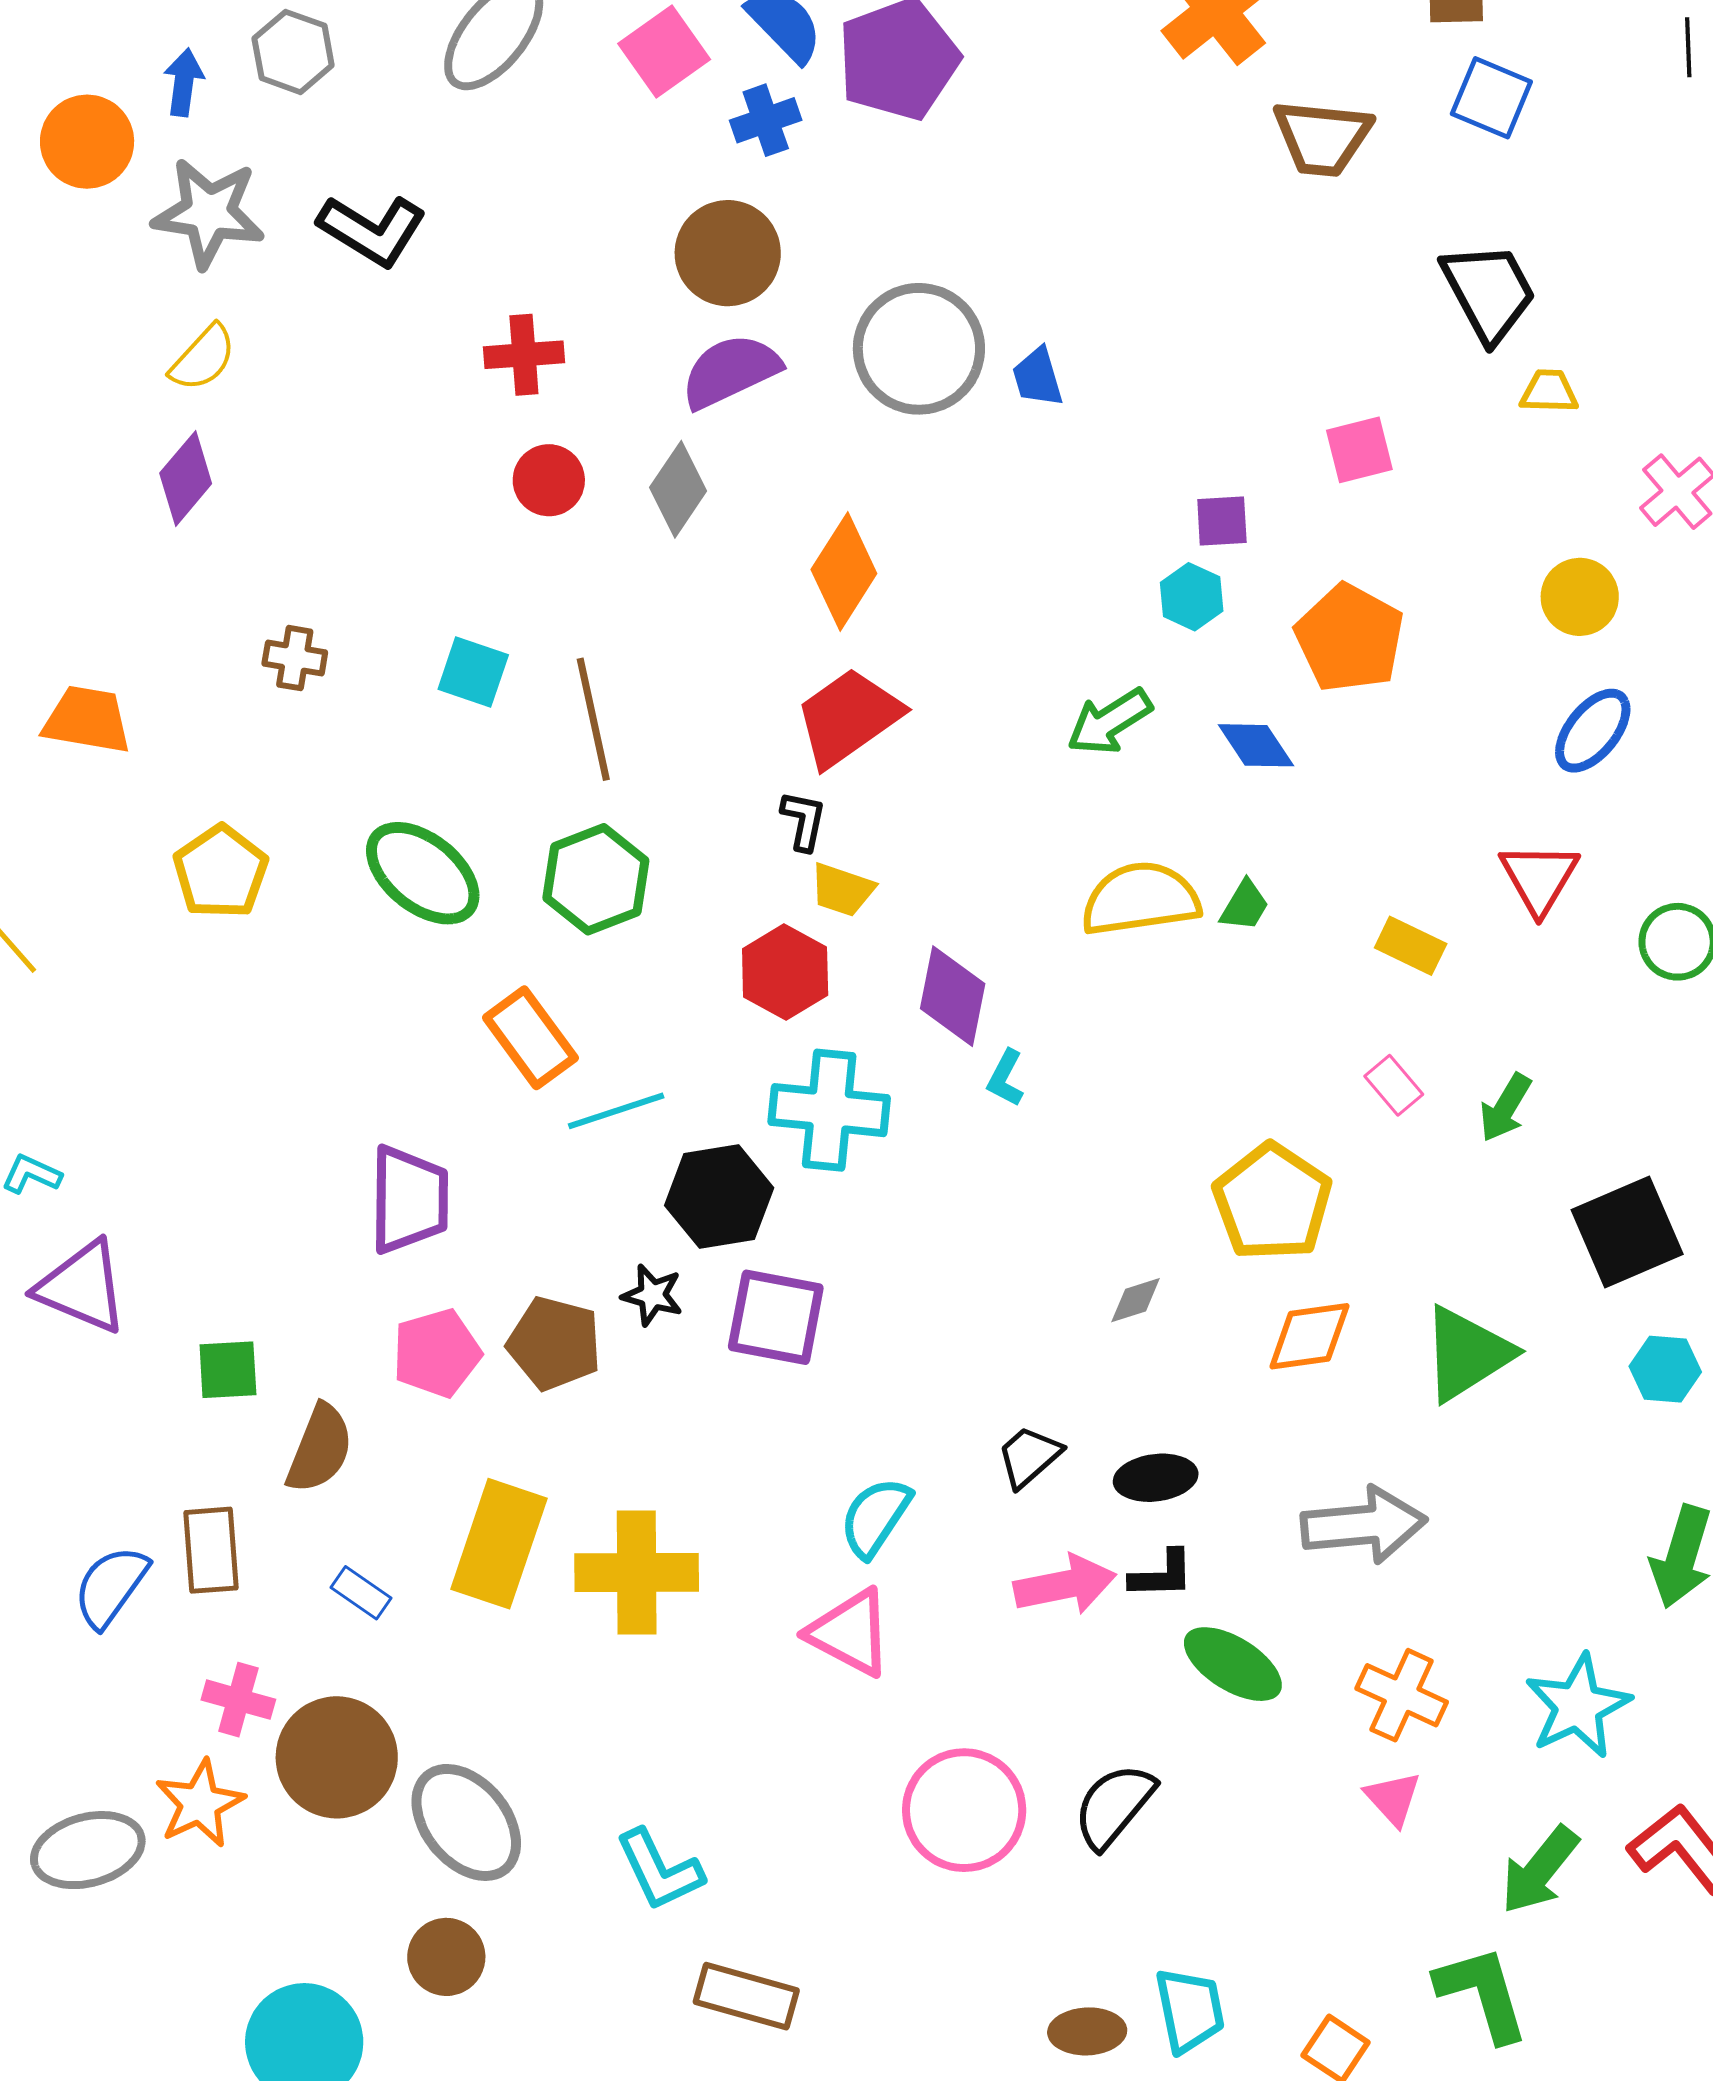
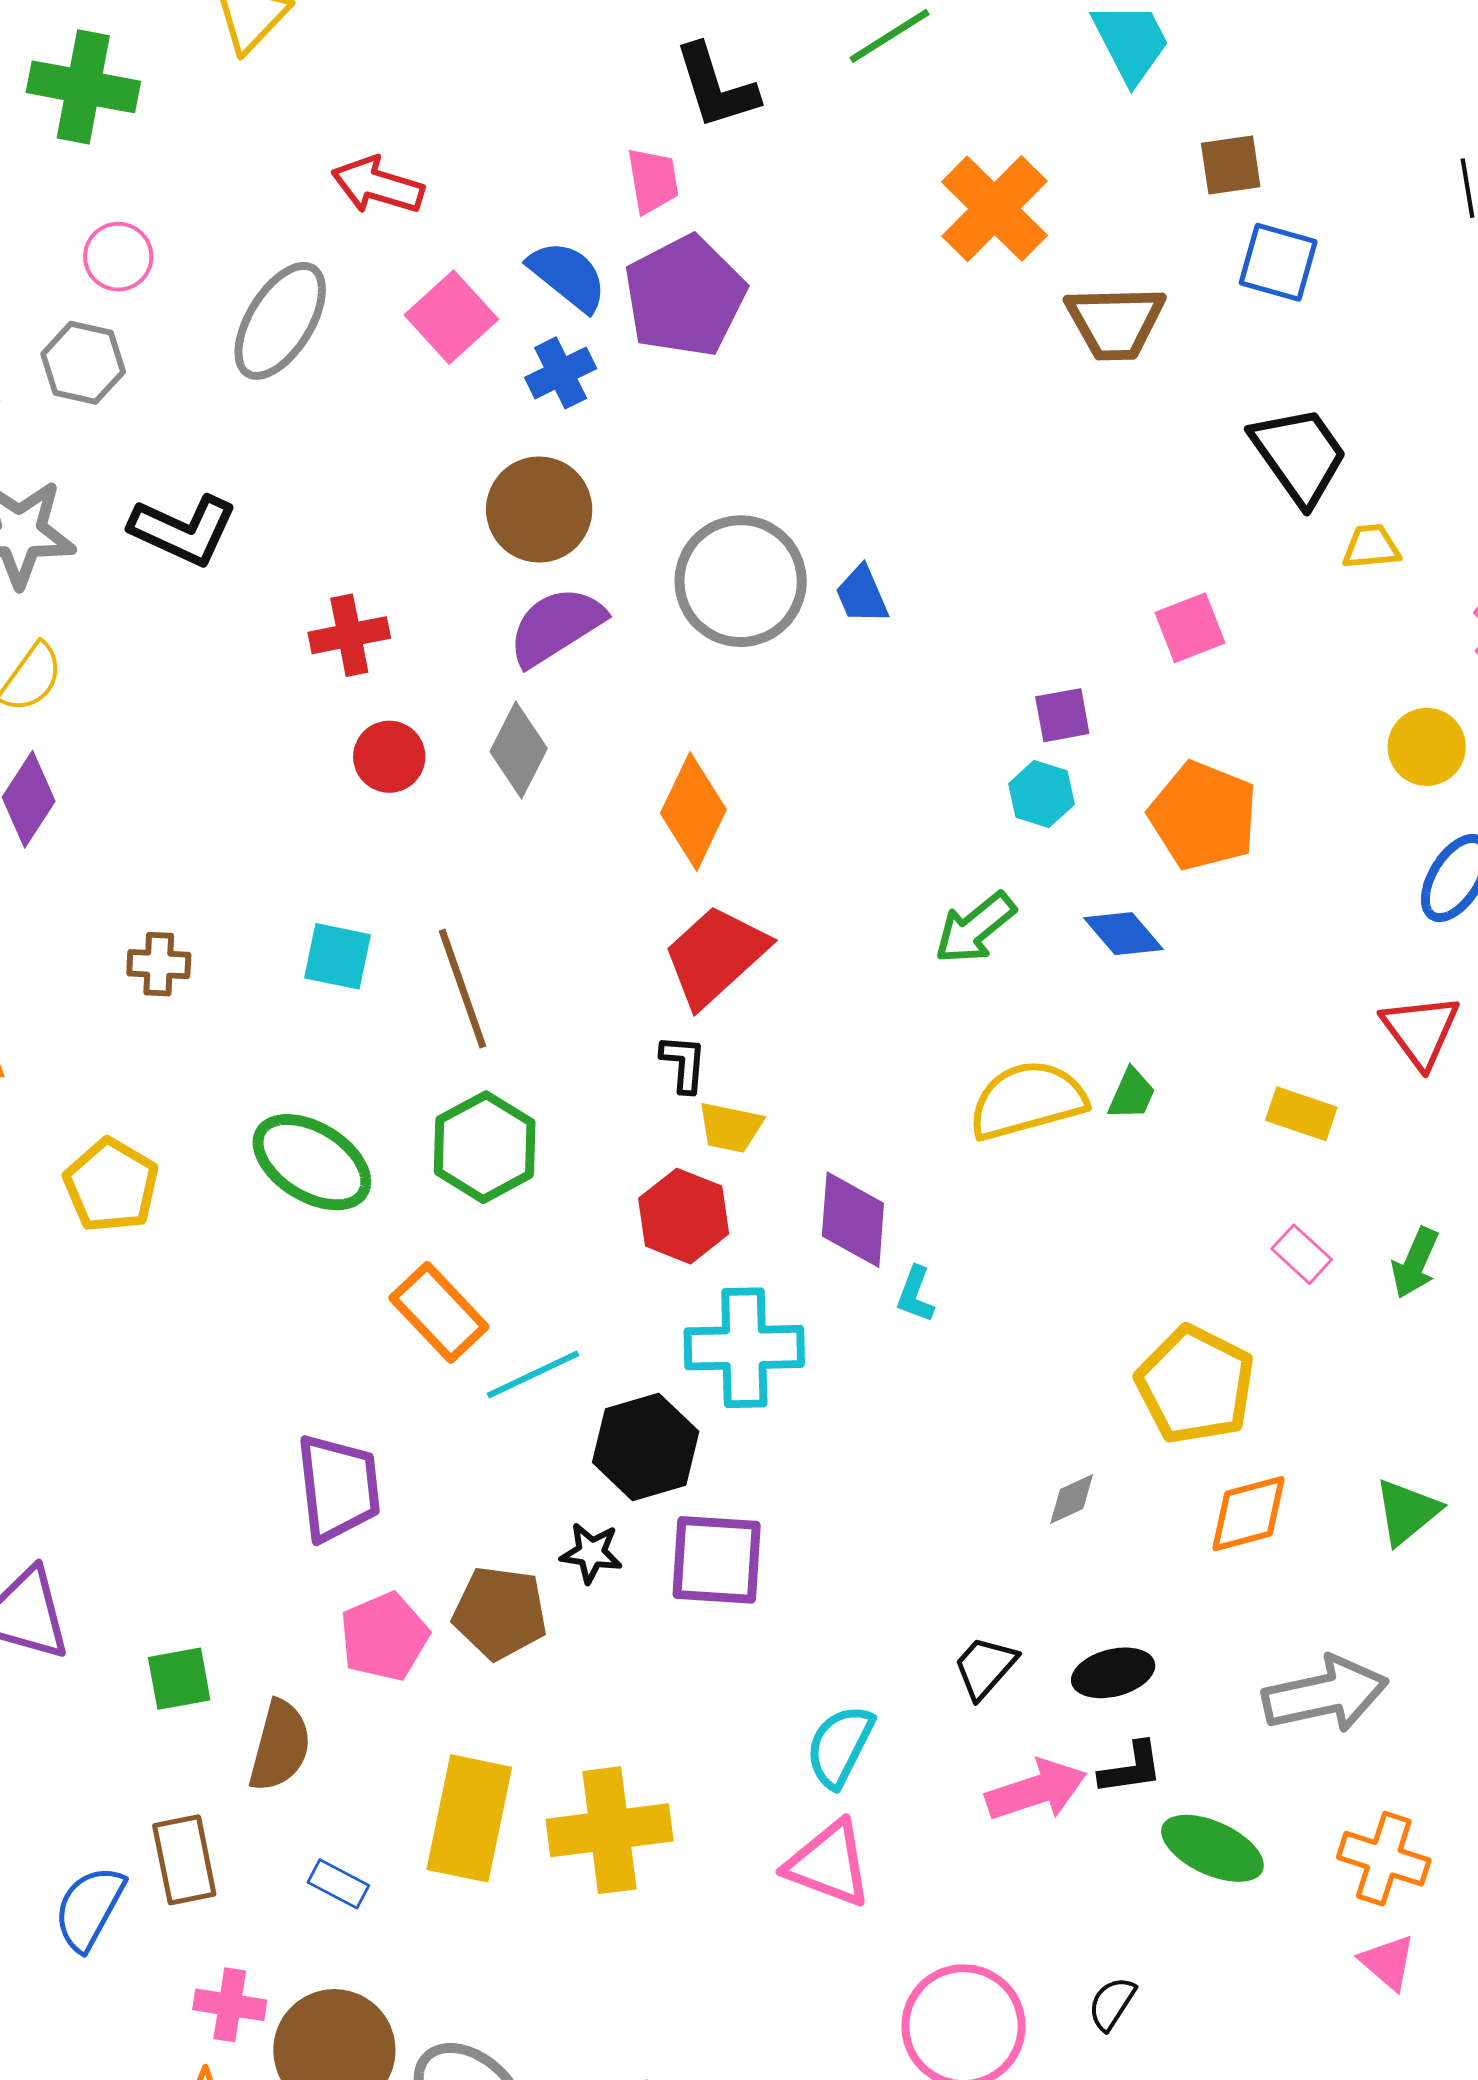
green triangle: (1467, 1354) -> (1407, 1512), size x0.7
black semicircle: (1114, 1806) -> (1112, 2003), size x0.6

